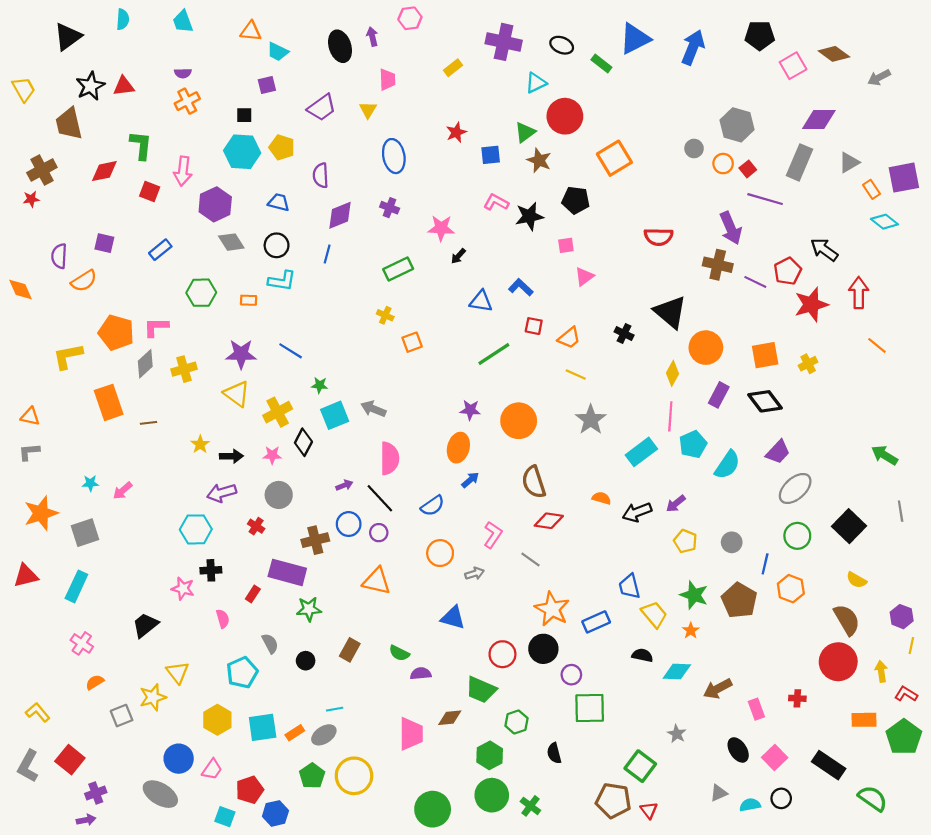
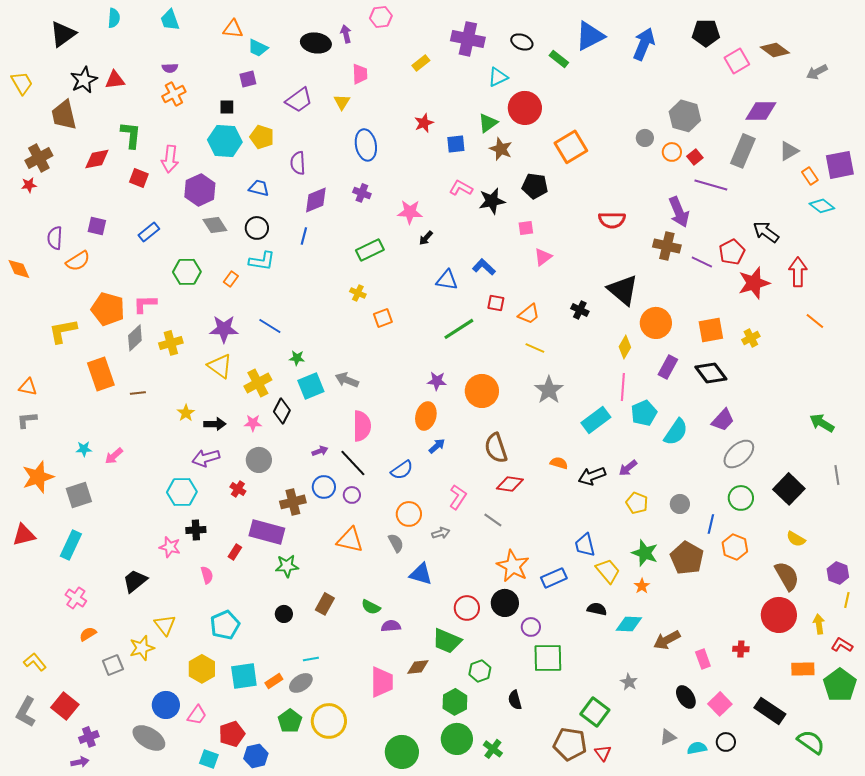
black ellipse: (340, 46) -> (316, 43), turned -64
orange rectangle: (249, 300) -> (231, 279), turned -56
gray semicircle: (270, 643) -> (396, 543), moved

